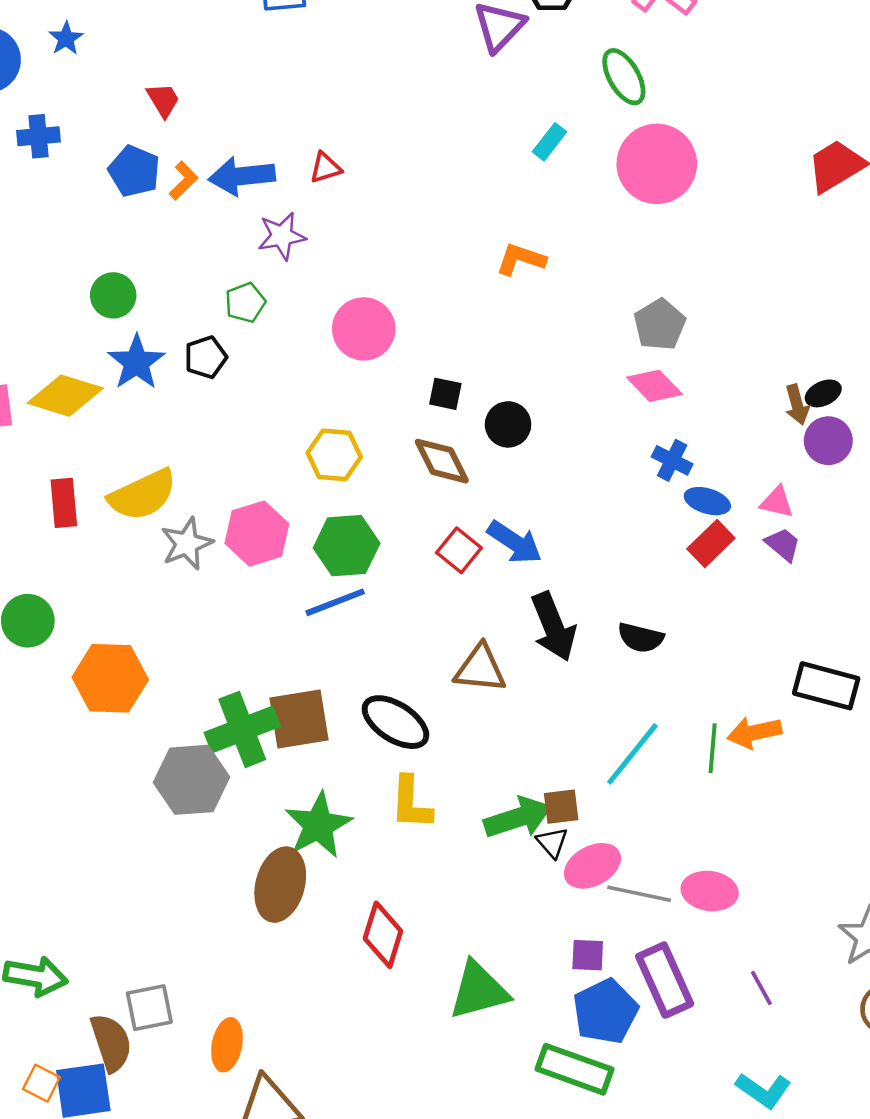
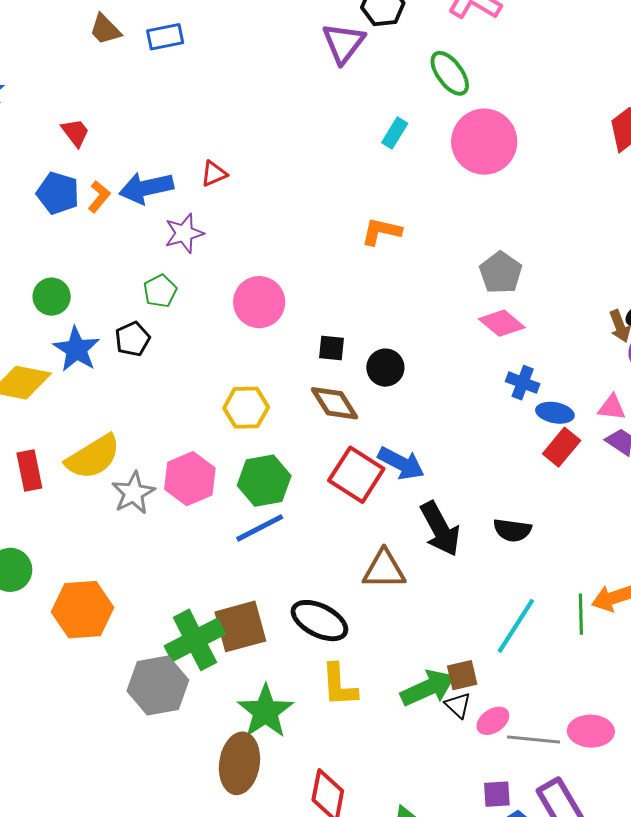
red square: (459, 550) -> (356, 475), size x1.5
pink ellipse: (592, 866) -> (493, 721), size x0.7

